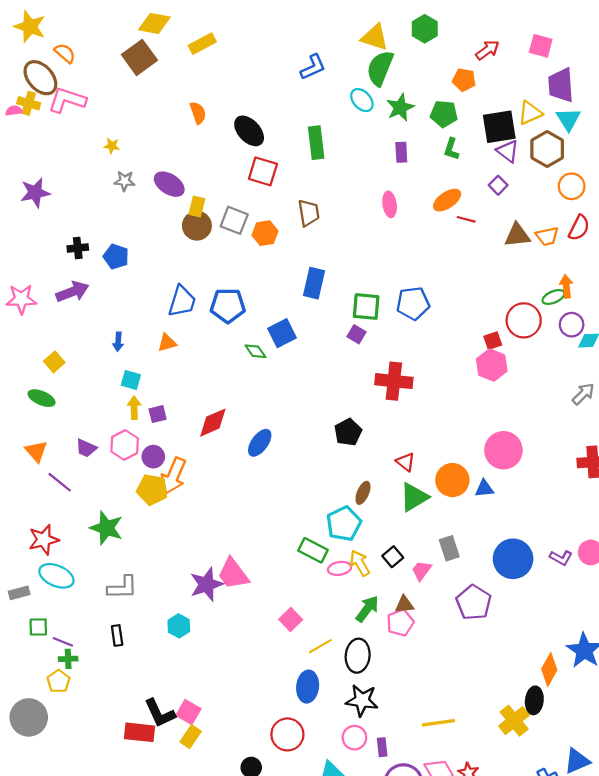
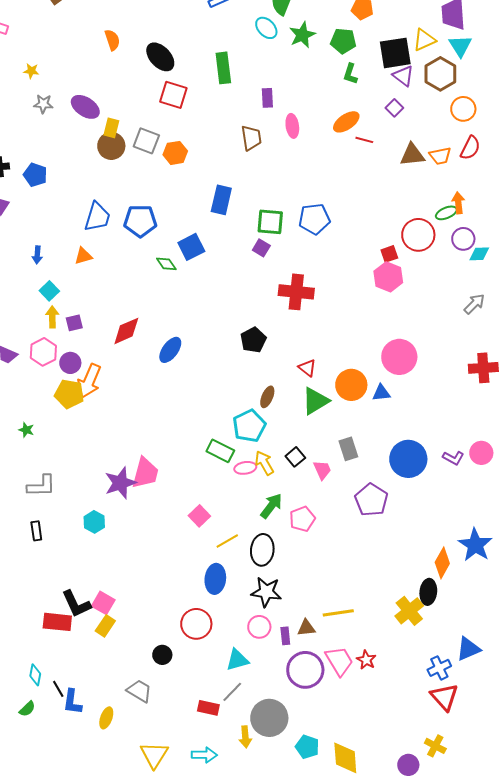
purple rectangle: (401, 152) -> (267, 98), moved
brown trapezoid: (309, 213) -> (251, 138), moved
cyan square: (131, 380) -> (49, 291), turned 30
green star: (106, 528) -> (26, 430), size x0.5
pink trapezoid: (422, 571) -> (322, 470), turned 120
pink trapezoid: (233, 574) -> (145, 473), turned -128
brown triangle: (404, 605) -> (306, 628), moved

